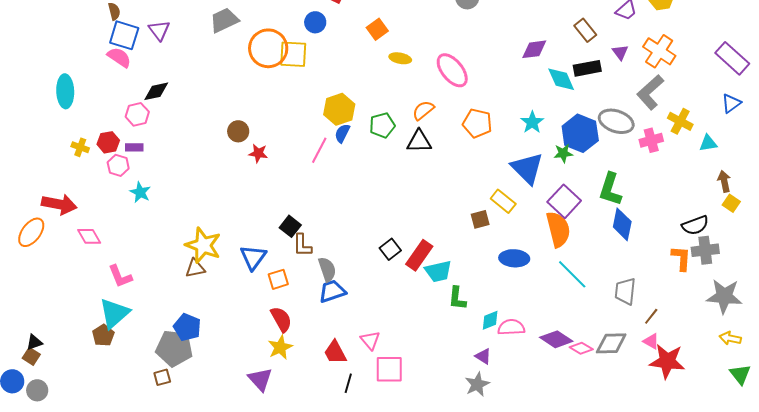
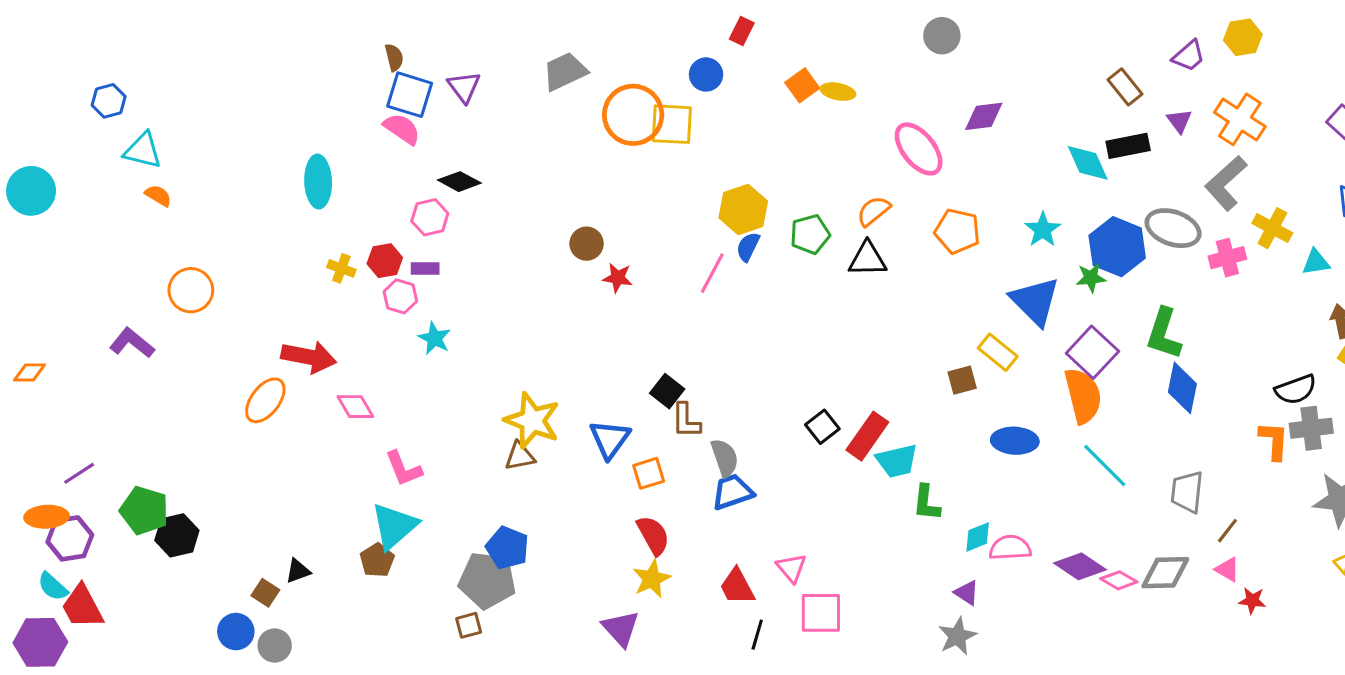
purple diamond: (534, 49) -> (984, 116), moved
yellow ellipse: (400, 58) -> (838, 92), moved
black diamond: (156, 91) -> (459, 182), turned 40
black triangle: (34, 342) -> (298, 571), moved
red star: (667, 361) -> (1252, 601), size x0.5

